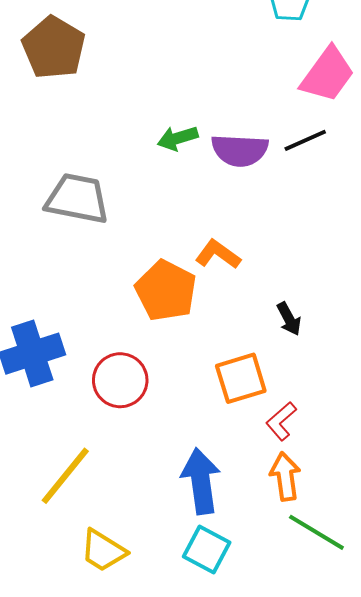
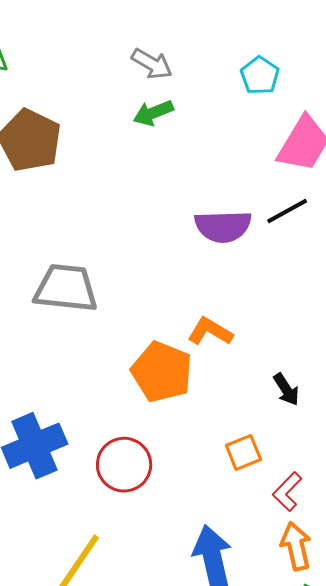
green arrow: (178, 138) -> (153, 113), moved
orange square: (241, 378) -> (243, 452), size x0.7

